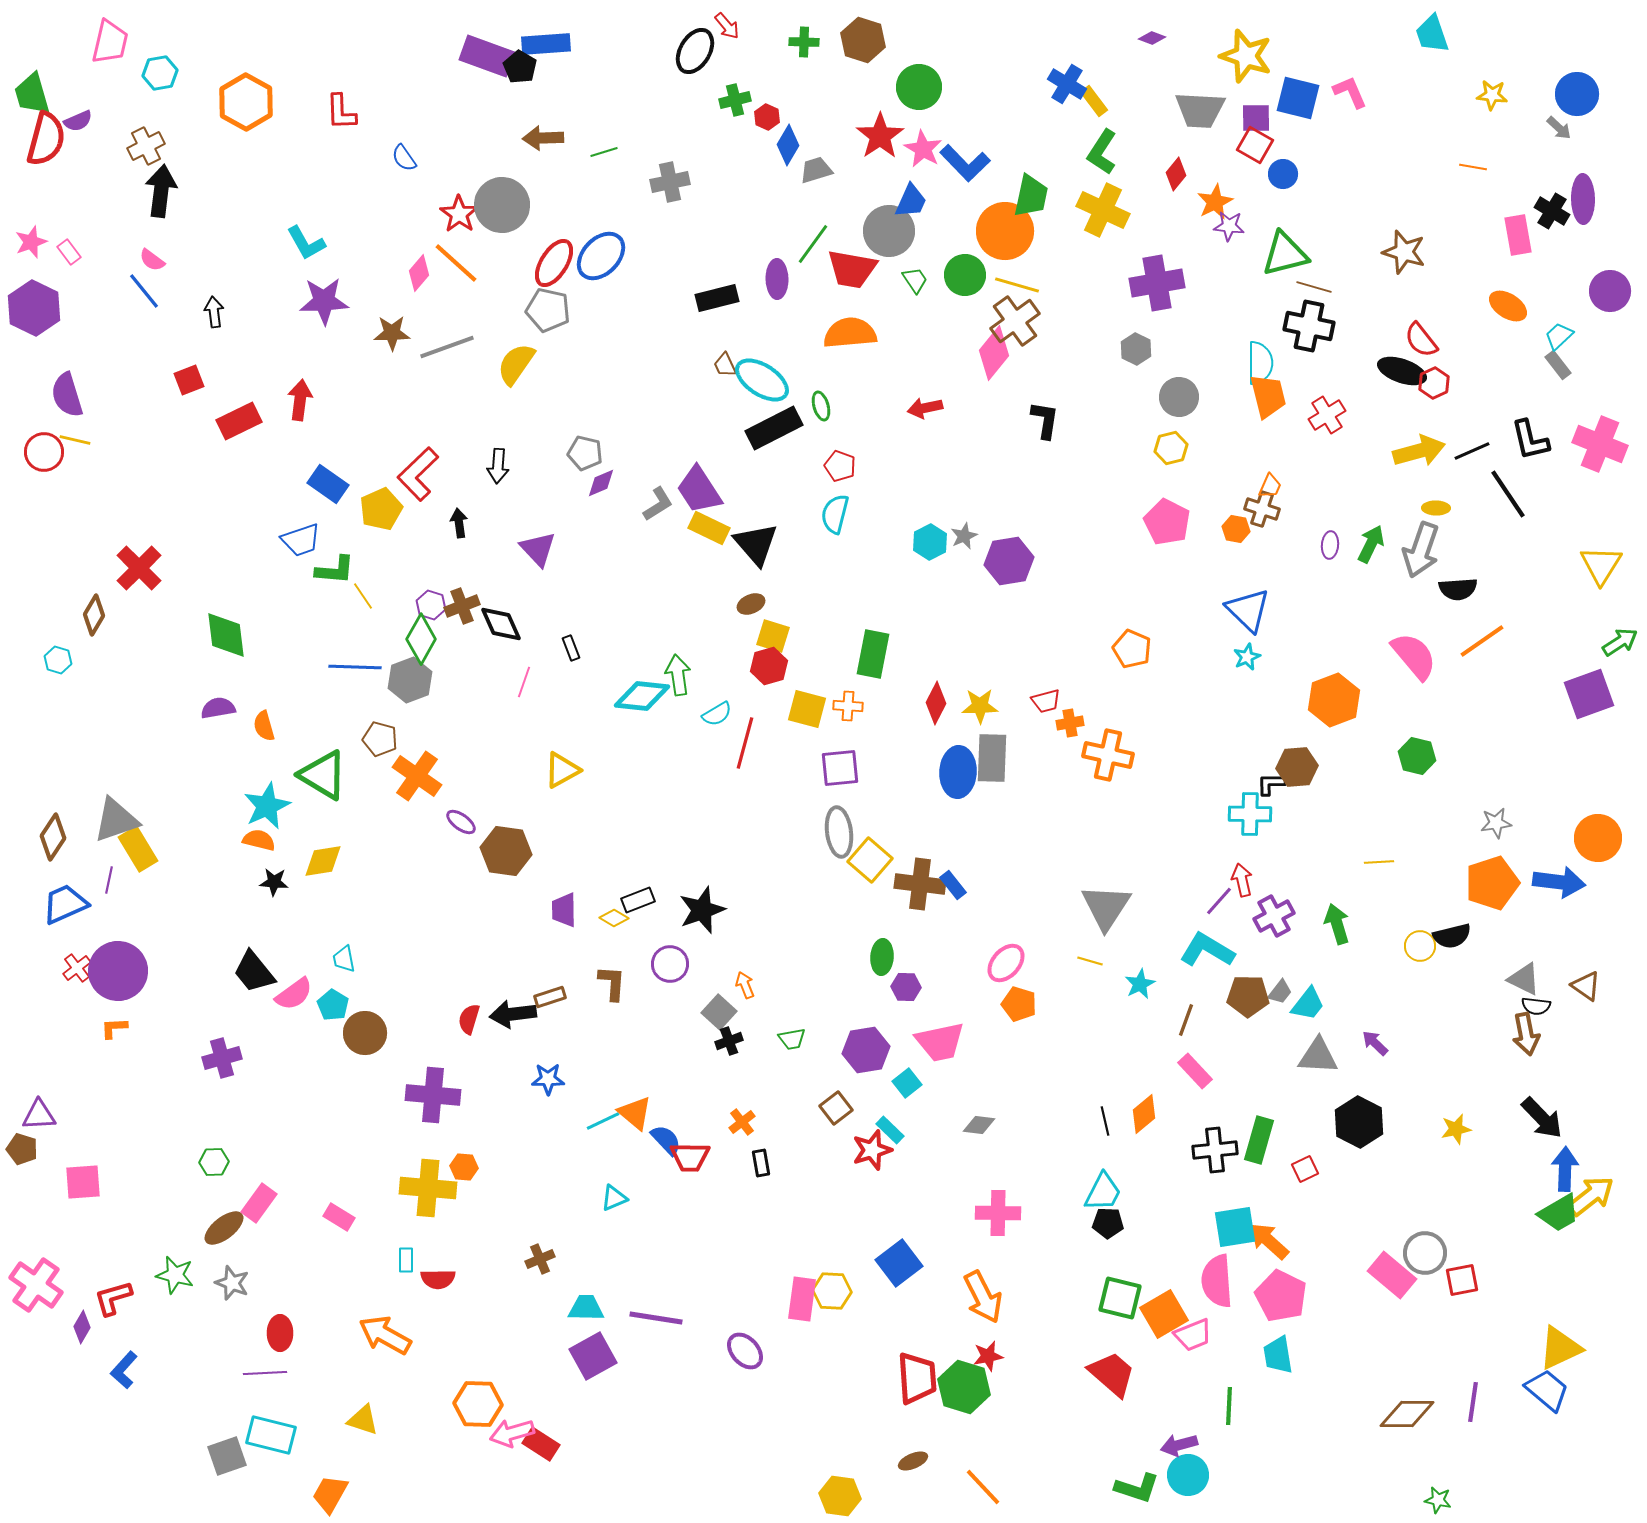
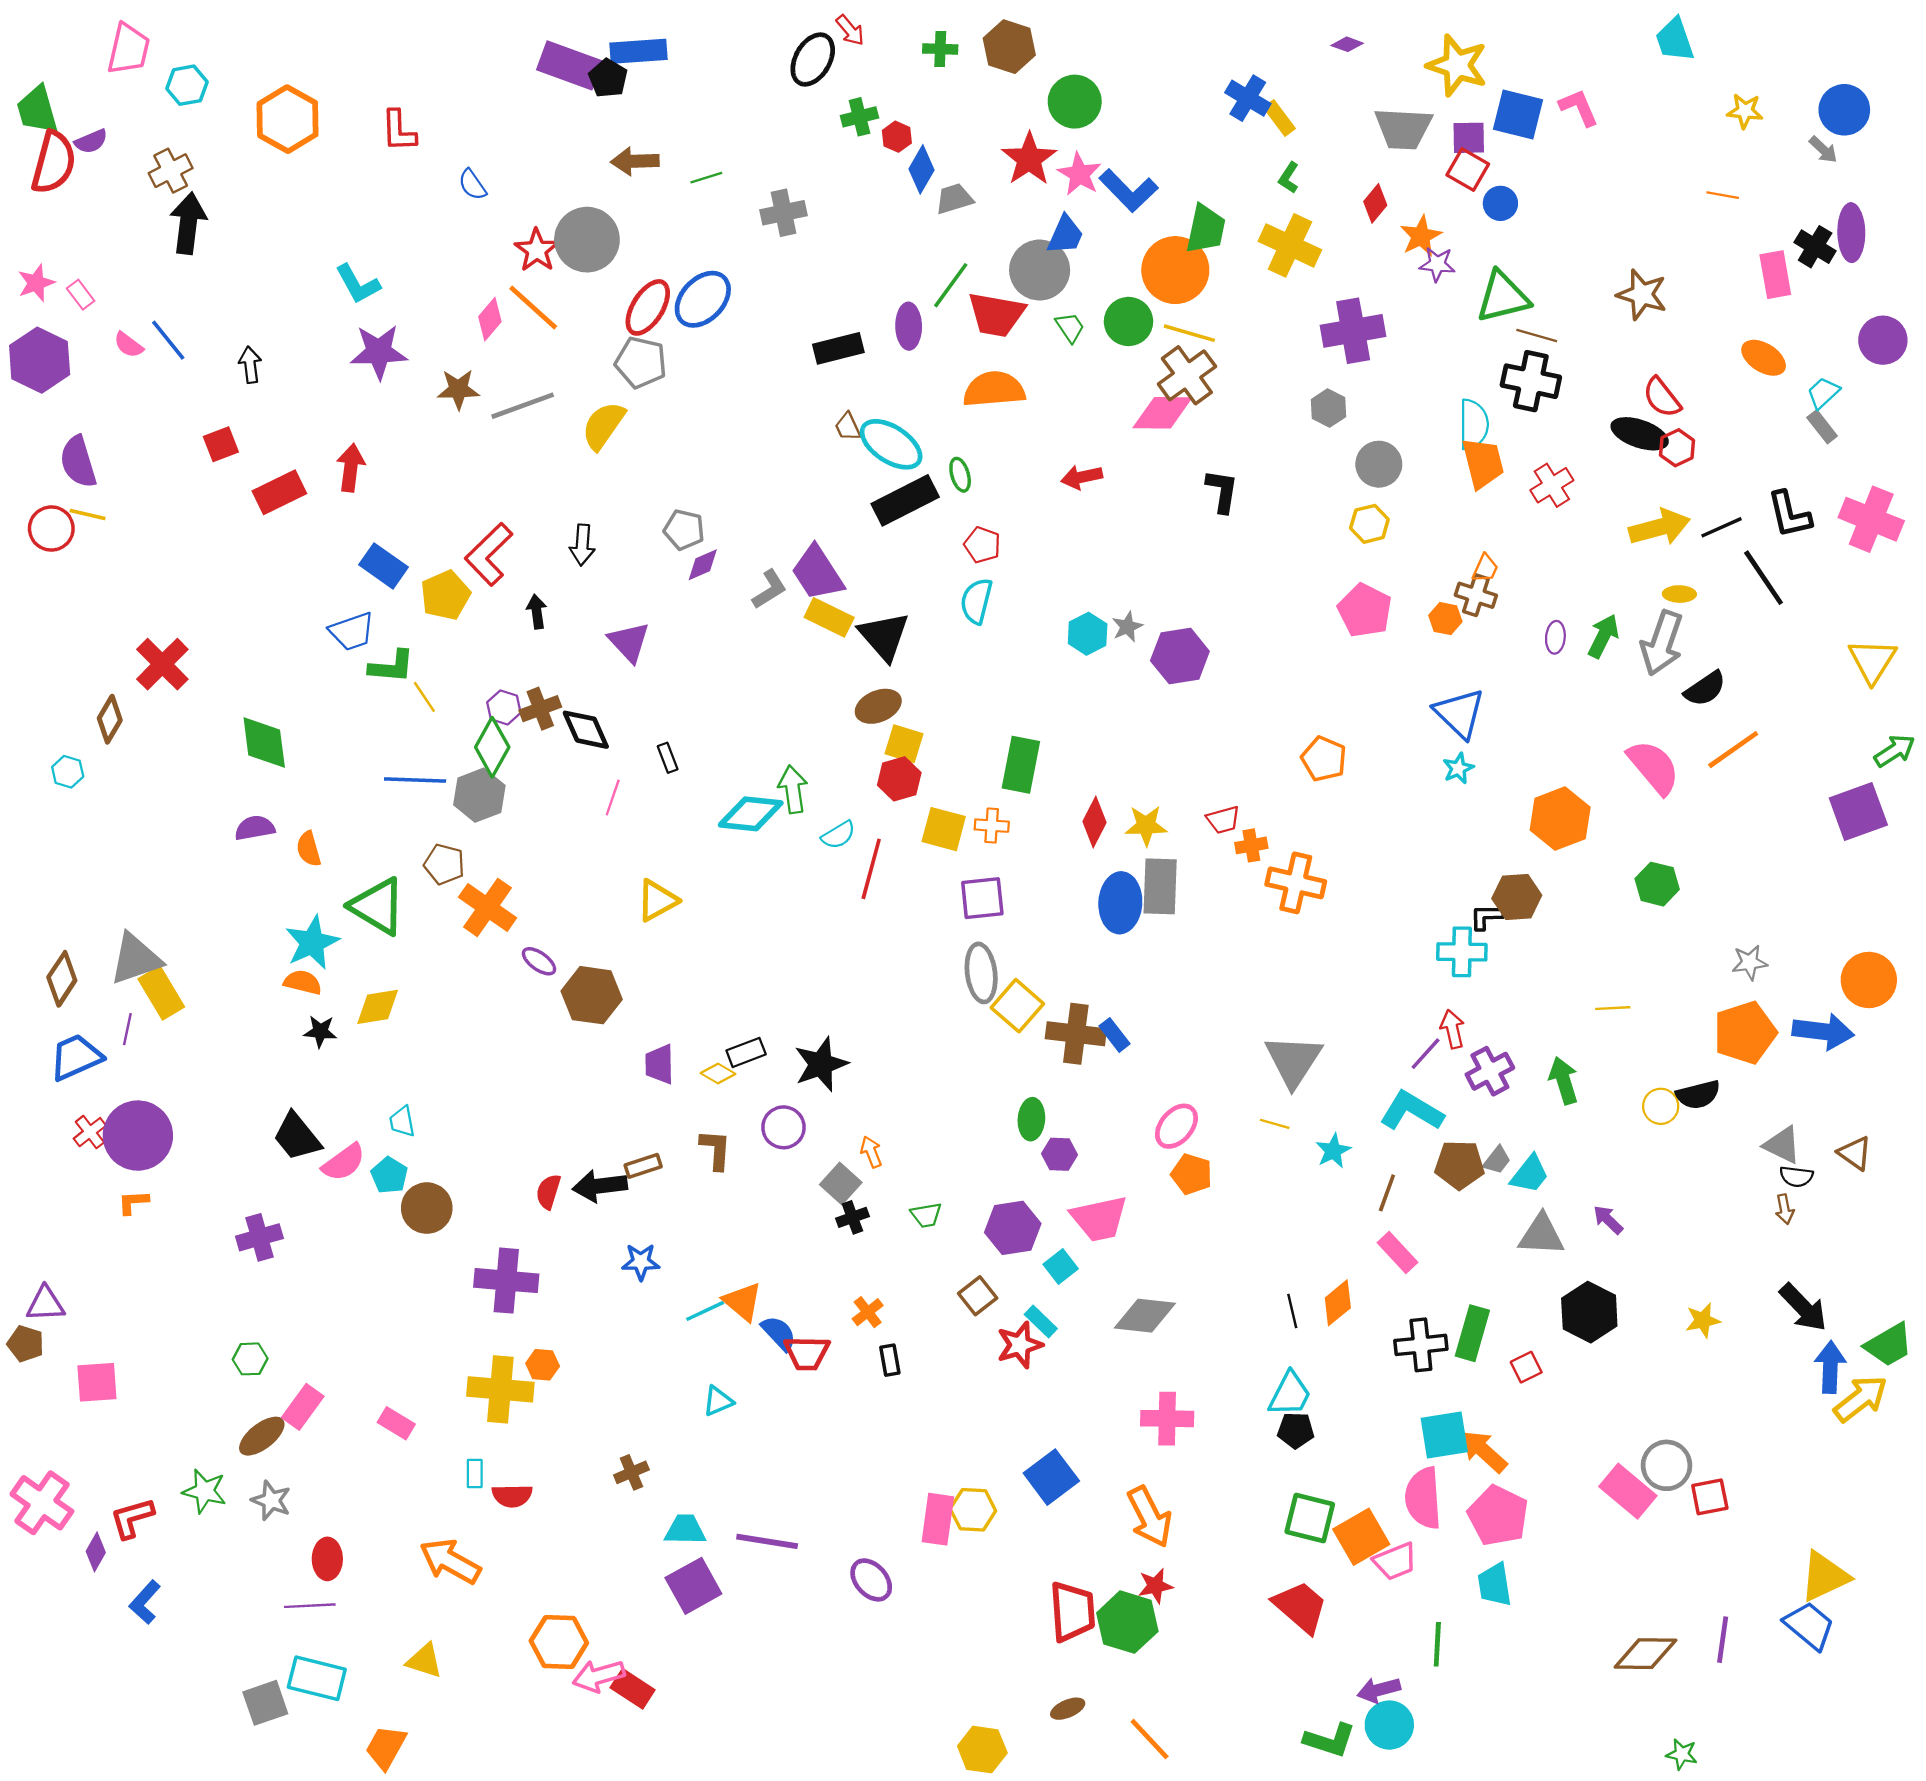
green L-shape: (1102, 152) -> (1289, 178), size x0.6
pink semicircle: (152, 260) -> (128, 345), moved
pink diamond: (994, 353) -> (1162, 413), turned 52
black semicircle: (1458, 589) -> (1705, 689), turned -30
brown ellipse: (751, 604) -> (878, 706), size x1.4
brown arrow: (1526, 1034) -> (1785, 1209), size x0.6
gray diamond: (979, 1125) -> (1145, 1316), size x1.6
green trapezoid: (1559, 1213) -> (1889, 1345), moved

